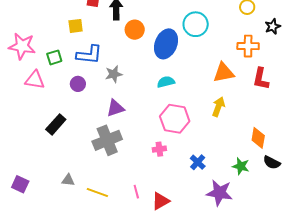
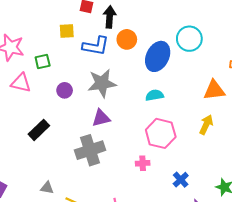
blue L-shape: (89, 55) -> (96, 46), moved
gray star: (114, 74) -> (102, 83), size x1.6

